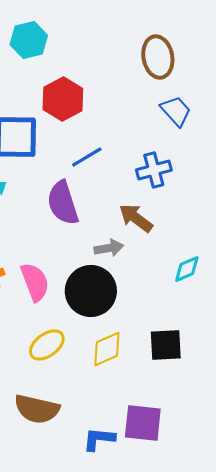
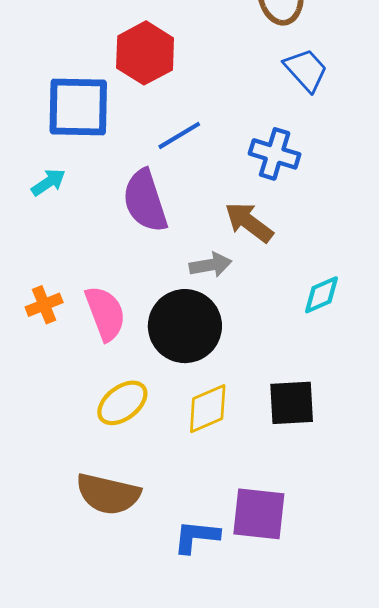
blue cross: (154, 170) -> (275, 154), turned 32

